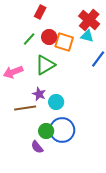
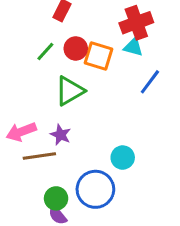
red cross: (89, 20) -> (136, 23), turned 30
pink arrow: (13, 72) -> (21, 132), moved
cyan circle: (56, 102) -> (123, 158), moved
green circle: (46, 131) -> (56, 198), moved

